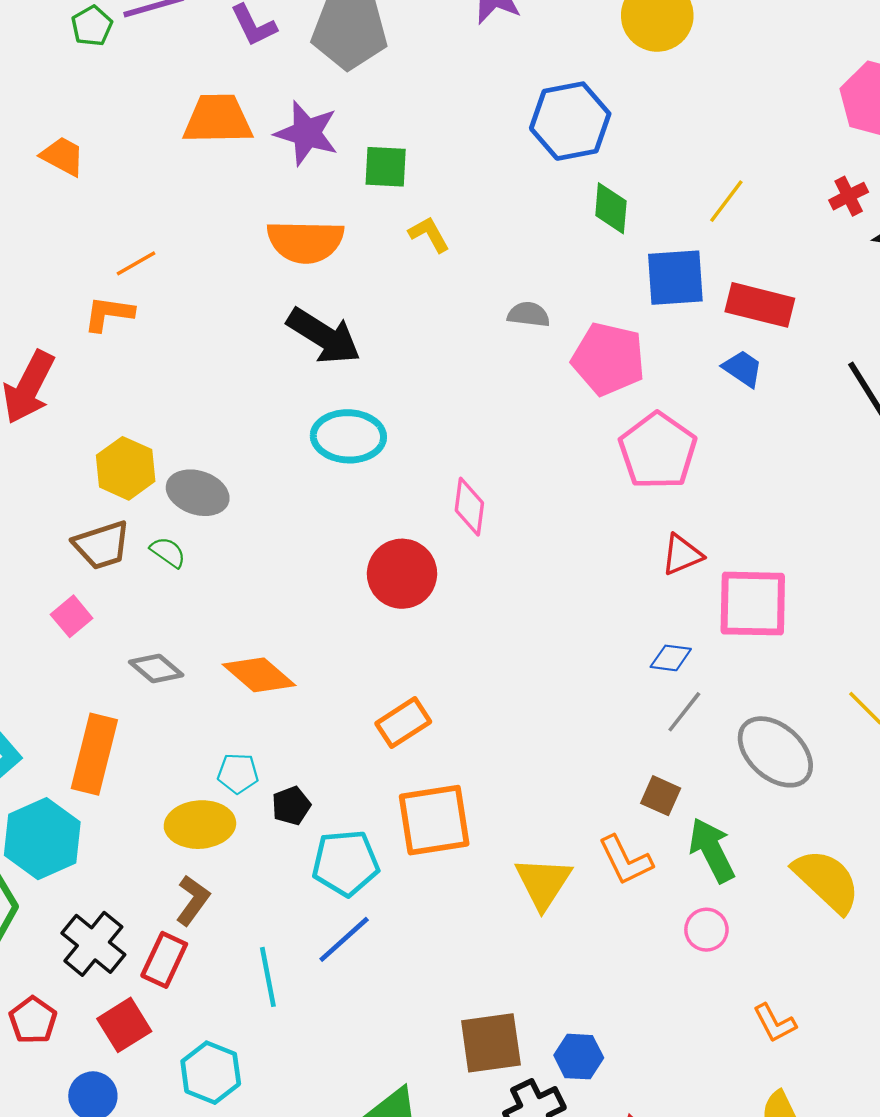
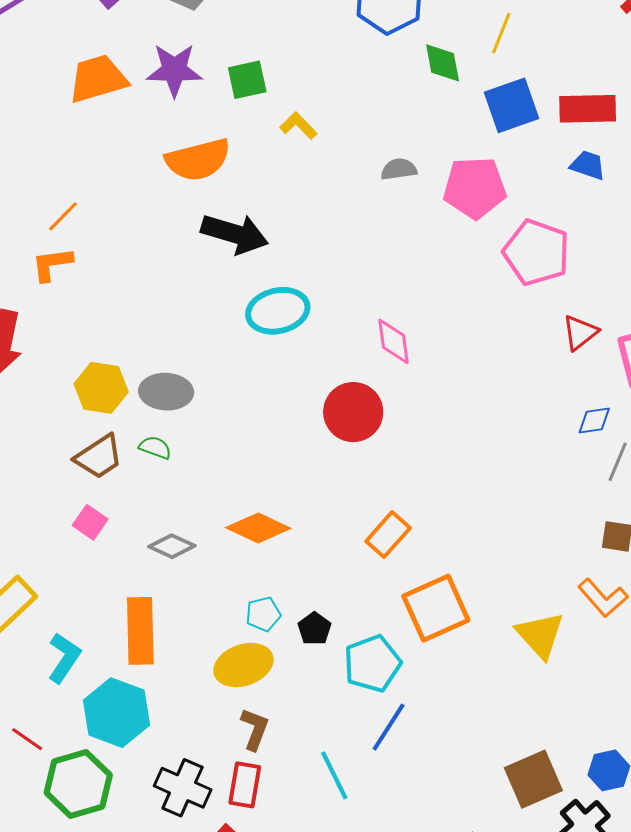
yellow line: (726, 201) -> (501, 33), moved

